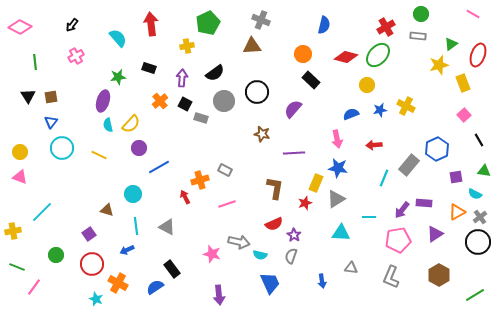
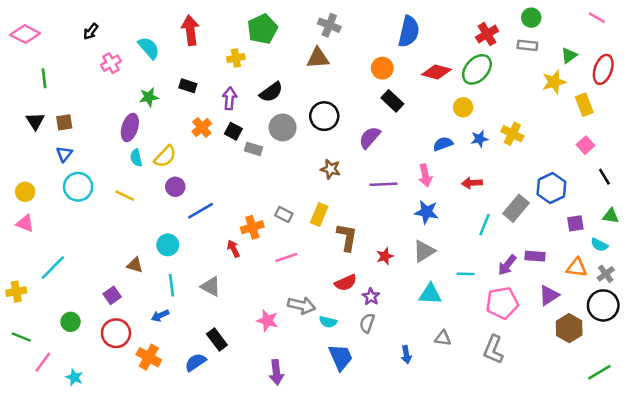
blue semicircle: (324, 25) -> (409, 32), size x1.4
pink cross: (76, 56) -> (111, 63), moved
purple line: (294, 153) -> (384, 184), moved
yellow rectangle: (316, 183) -> (319, 215), moved
orange triangle: (457, 212) -> (577, 268), turned 36
brown hexagon: (439, 275) -> (569, 328), moved
cyan star: (96, 299) -> (74, 377), moved

